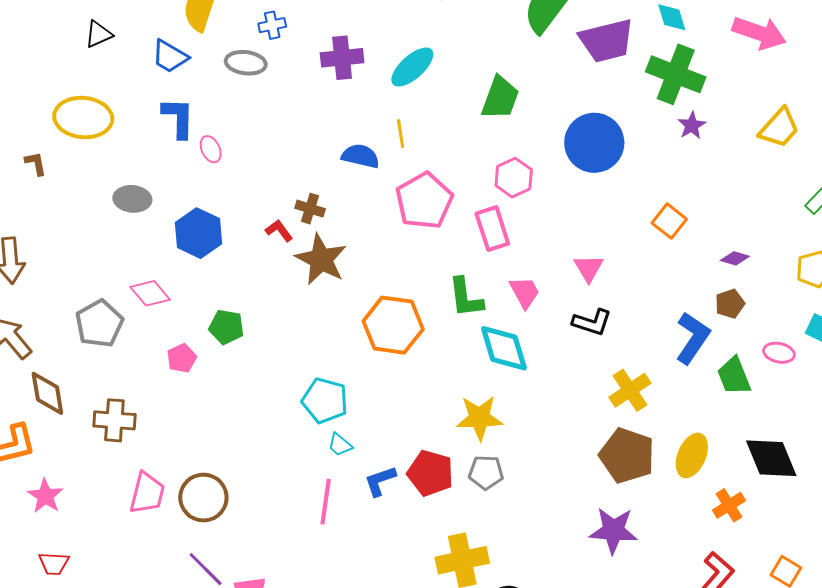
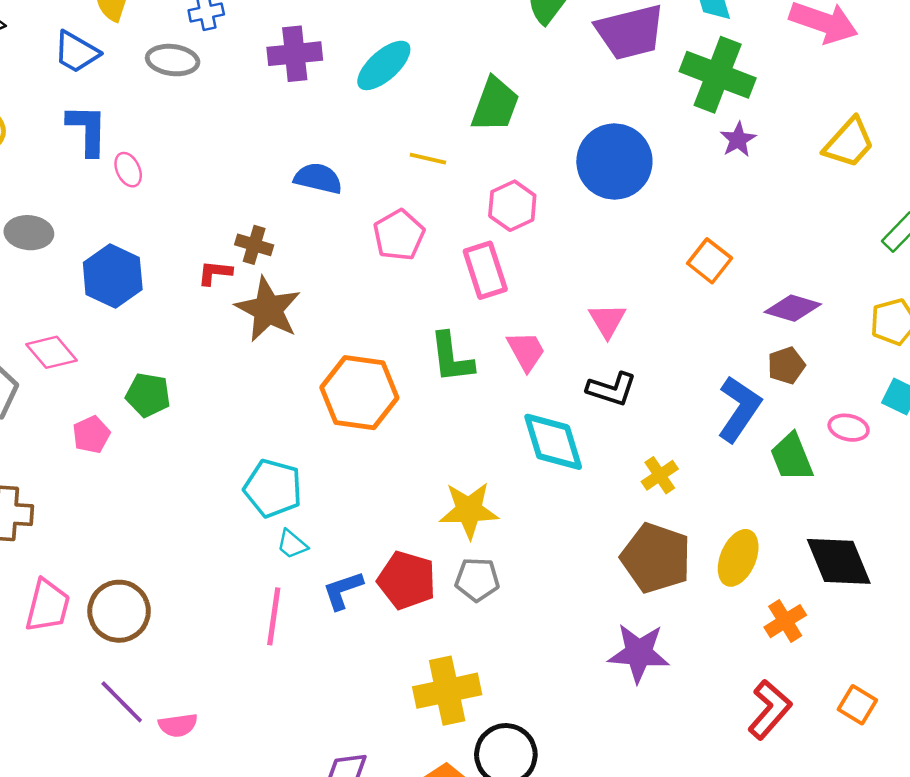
yellow line: (401, 134) -> (428, 159), moved, turned -68
pink pentagon: (424, 201) -> (399, 235), size x0.7
red L-shape: (279, 231) -> (215, 273), turned -48
purple diamond: (735, 258) -> (793, 308), size x1.5
cyan diamond: (504, 348) -> (553, 442), moved
yellow cross: (630, 390) -> (660, 475), size x0.7

